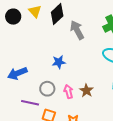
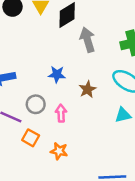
brown star: (86, 91) -> (88, 89), moved

